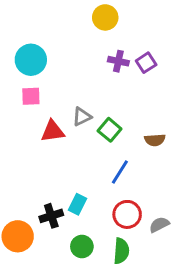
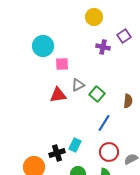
purple square: (146, 63) -> (124, 36), moved
pink square: (31, 96) -> (62, 64), moved
brown semicircle: (155, 140) -> (128, 101), turned -80

